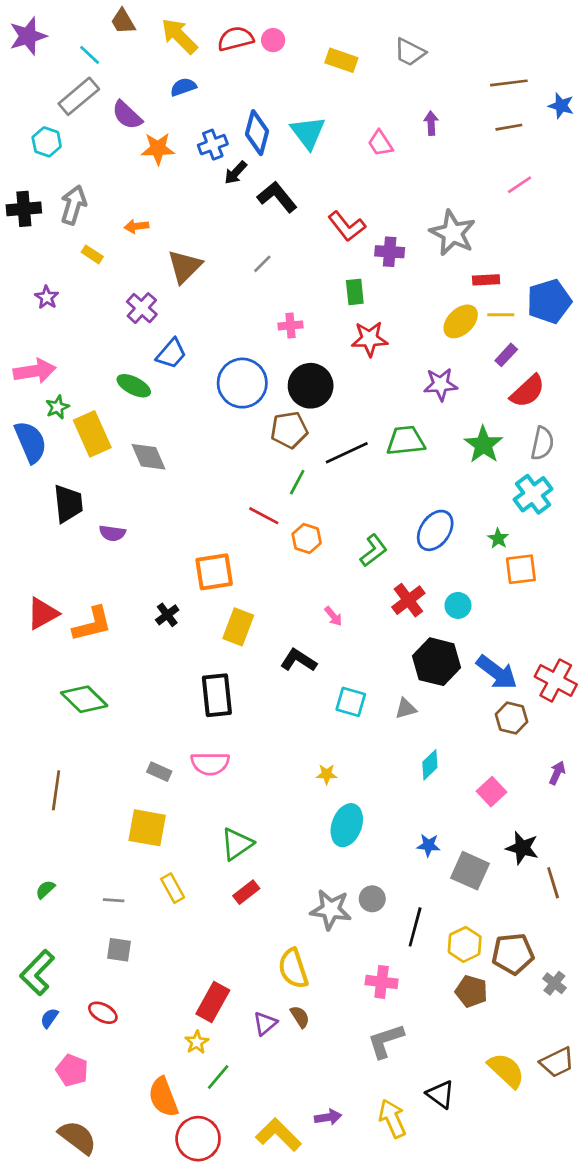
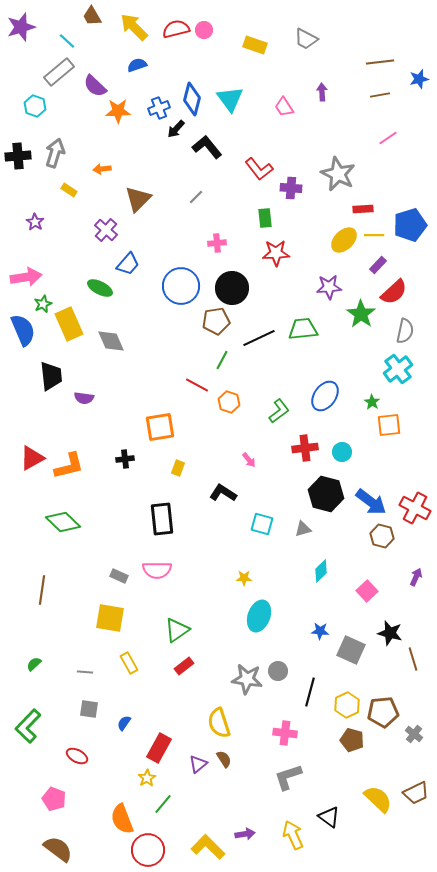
blue star: (561, 106) -> (419, 79), turned -30
green star: (483, 445) -> (361, 314), moved
red cross: (408, 600) -> (305, 448), turned 30
black cross: (167, 615) -> (125, 459), turned 30
yellow rectangle: (238, 627) -> (178, 468), size x0.6
blue semicircle: (49, 1018) -> (124, 723), moved

